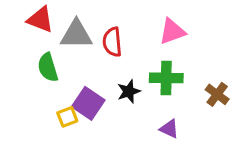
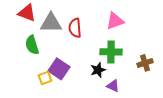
black star: (129, 91) -> (98, 70), moved
brown cross: (217, 94) -> (145, 63), turned 35

